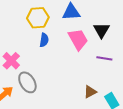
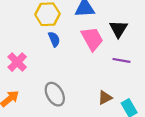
blue semicircle: (44, 40) -> (54, 39), turned -32
gray ellipse: (27, 82) -> (55, 94), moved

